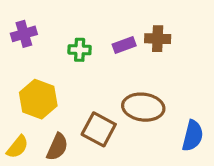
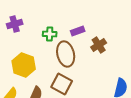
brown cross: (158, 39) -> (99, 45), moved, turned -35
brown ellipse: (143, 107) -> (66, 54), moved, turned 70

